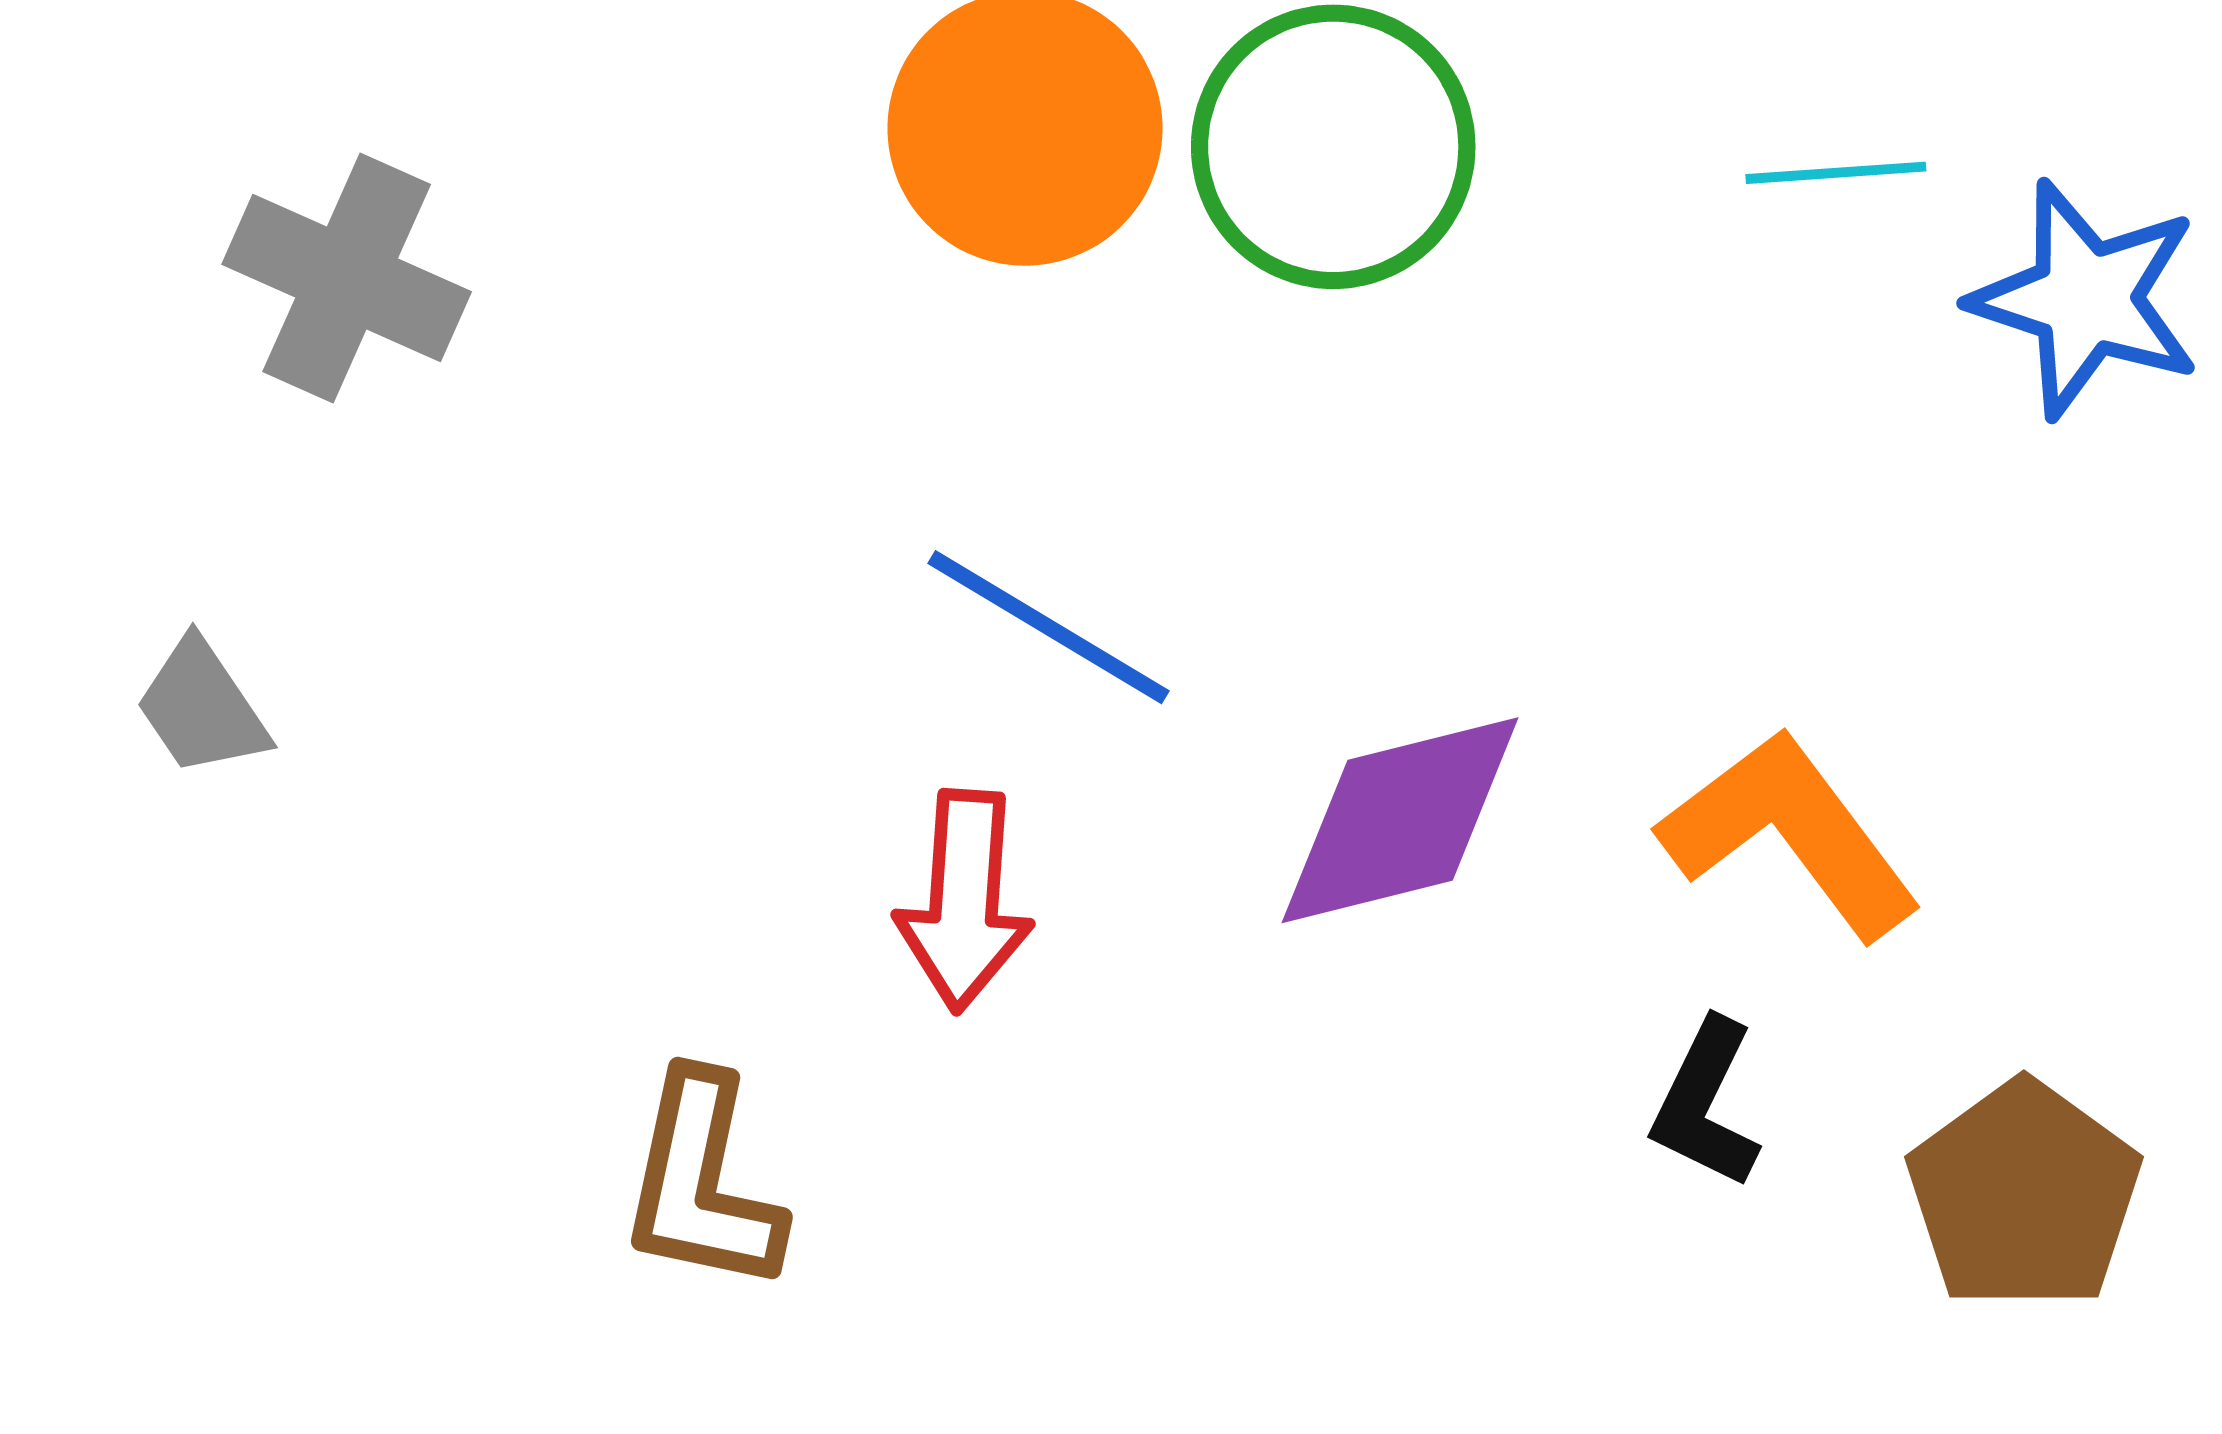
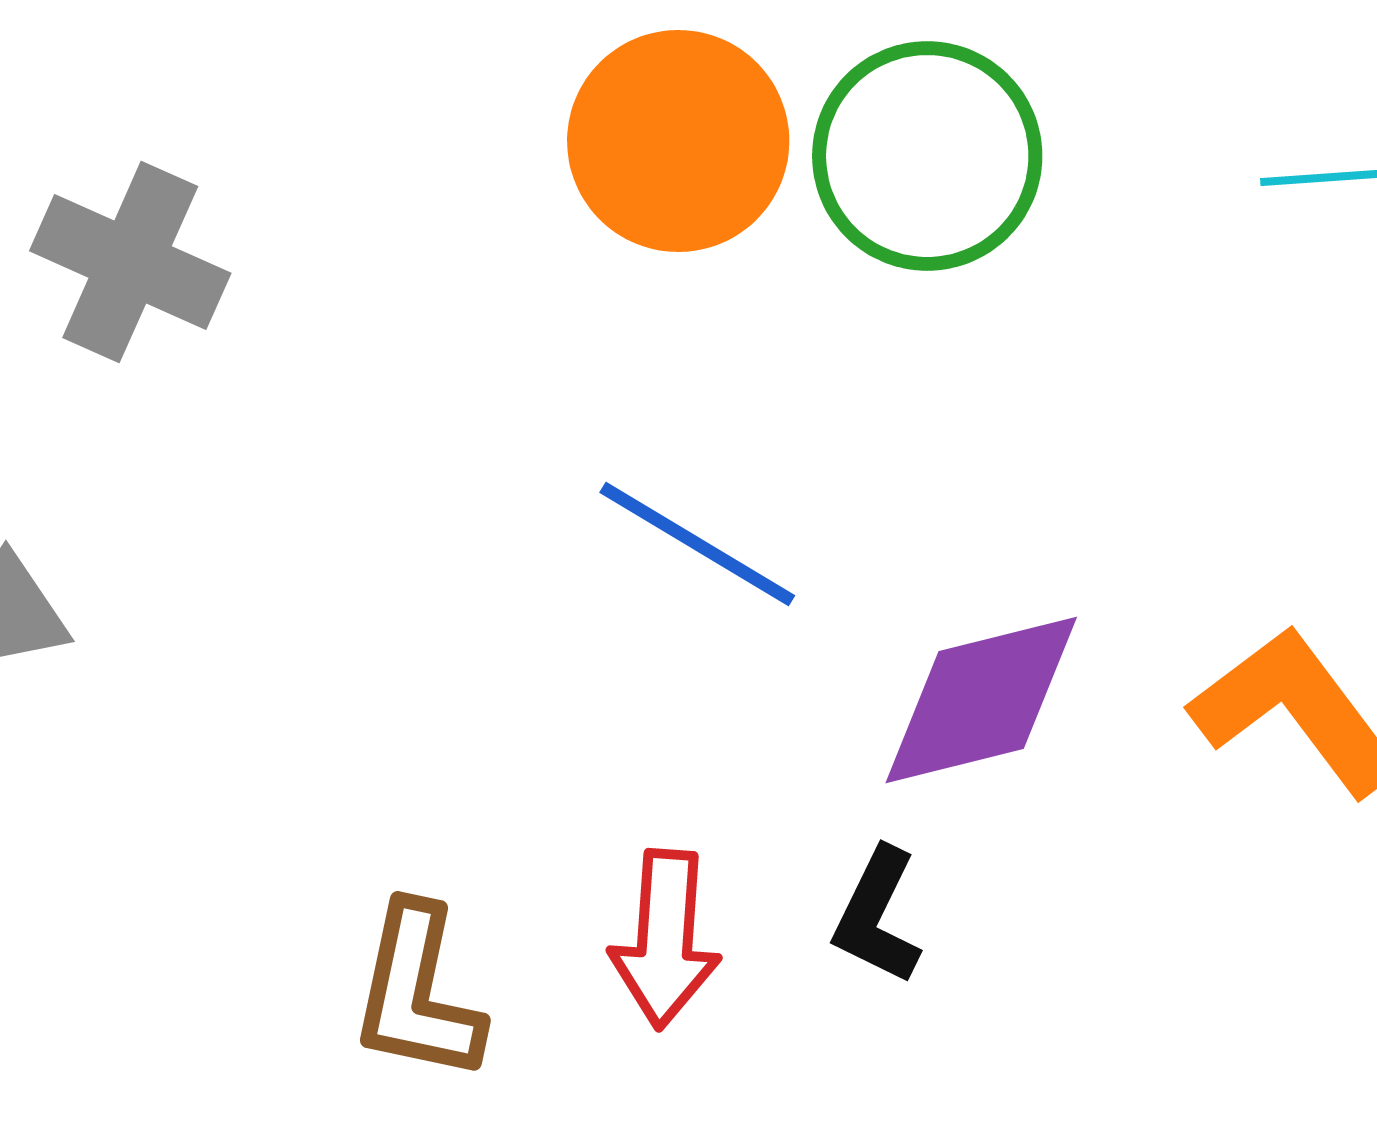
red arrow: (964, 901) -> (665, 939), moved
black L-shape: (1706, 1104) -> (877, 916), moved

